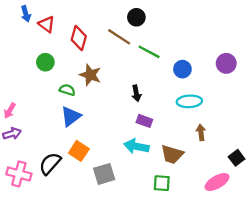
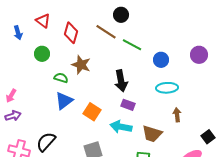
blue arrow: (26, 14) -> (18, 33), moved
black arrow: (136, 93) -> (121, 81), size x1.5
orange square: (79, 151) -> (92, 112), moved

